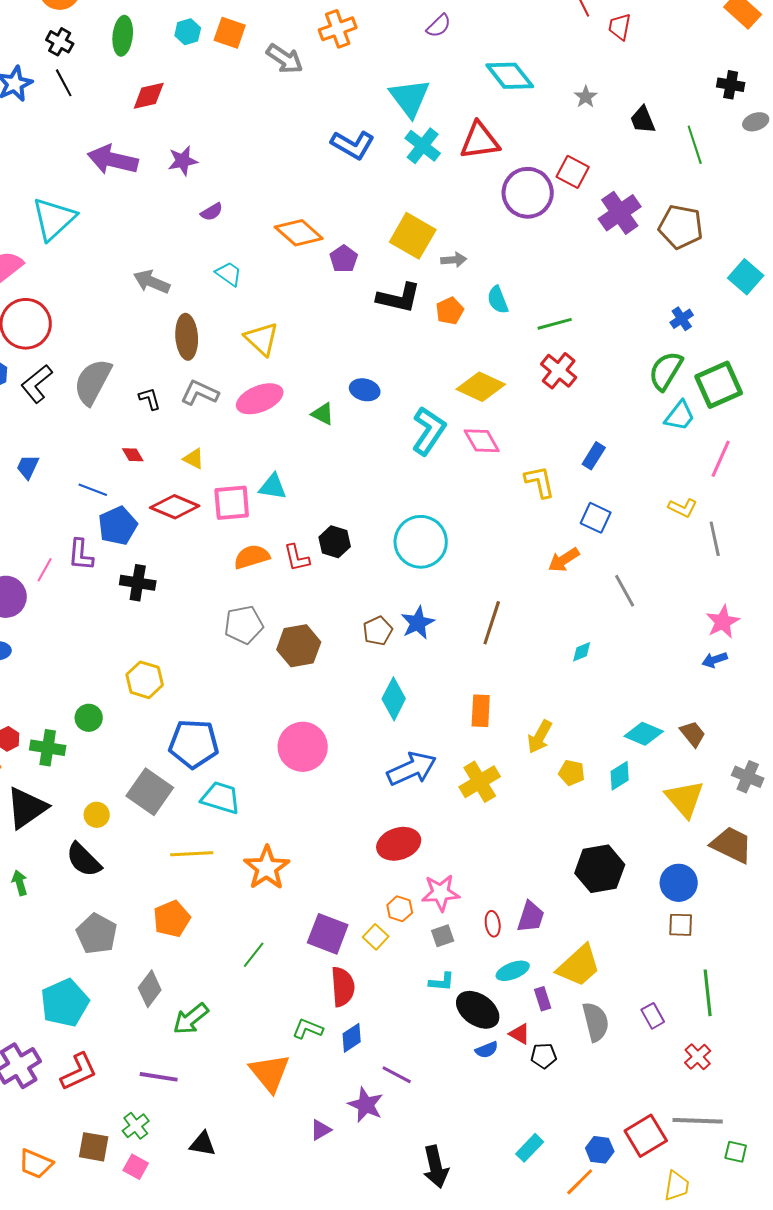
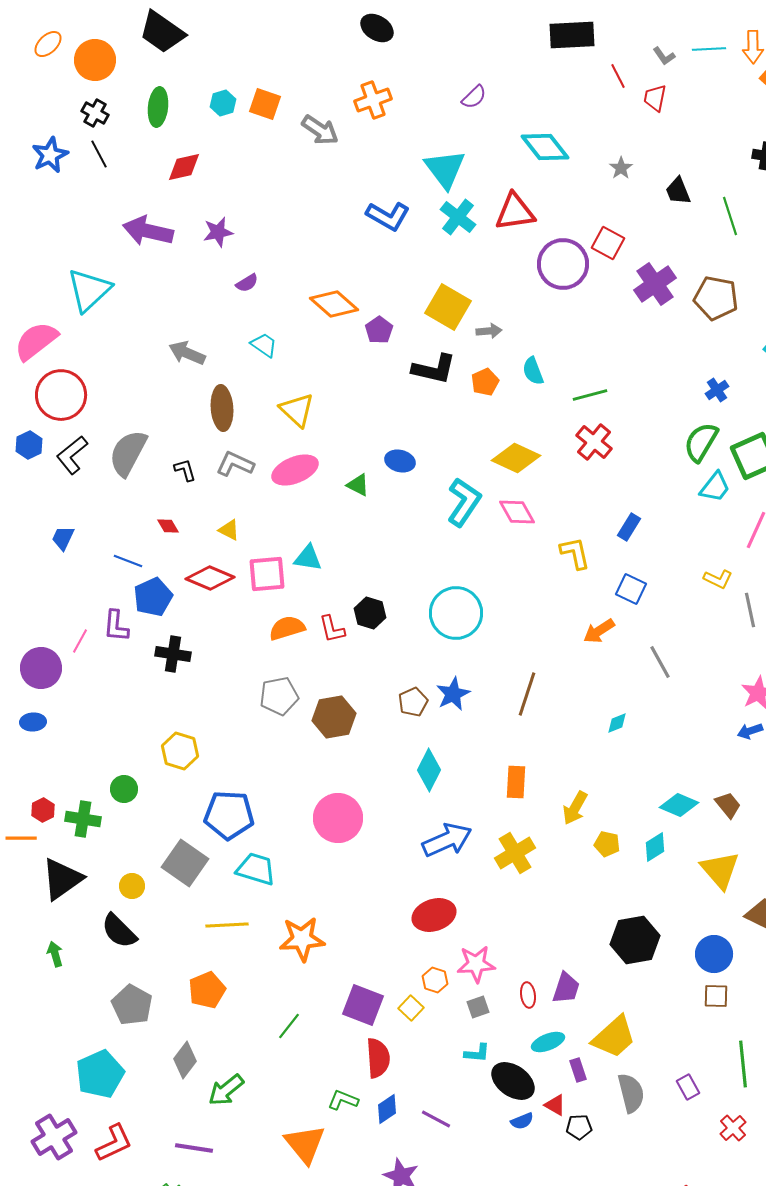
orange star: (267, 868) -> (302, 939), turned 30
purple line: (397, 1075) -> (436, 1119), moved

